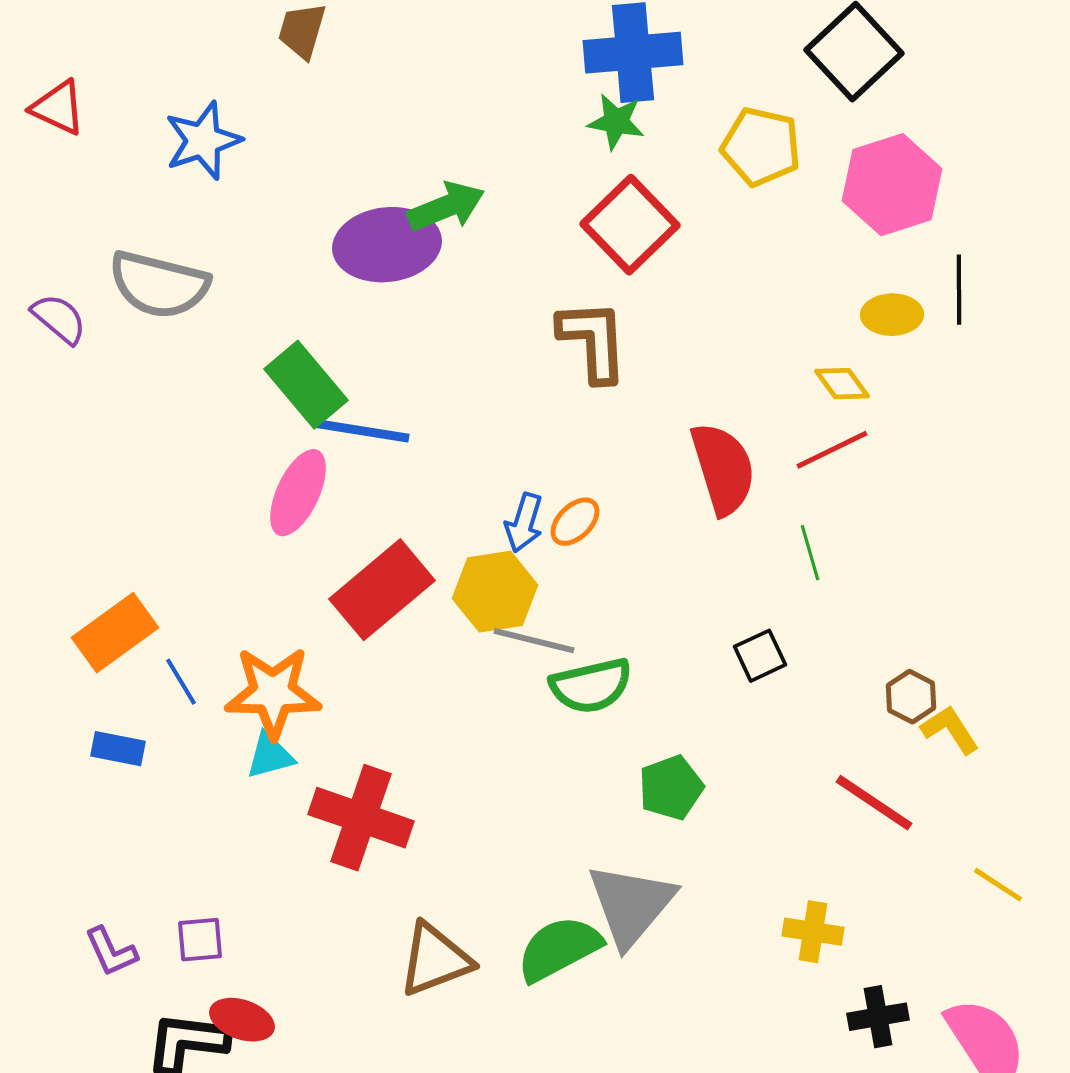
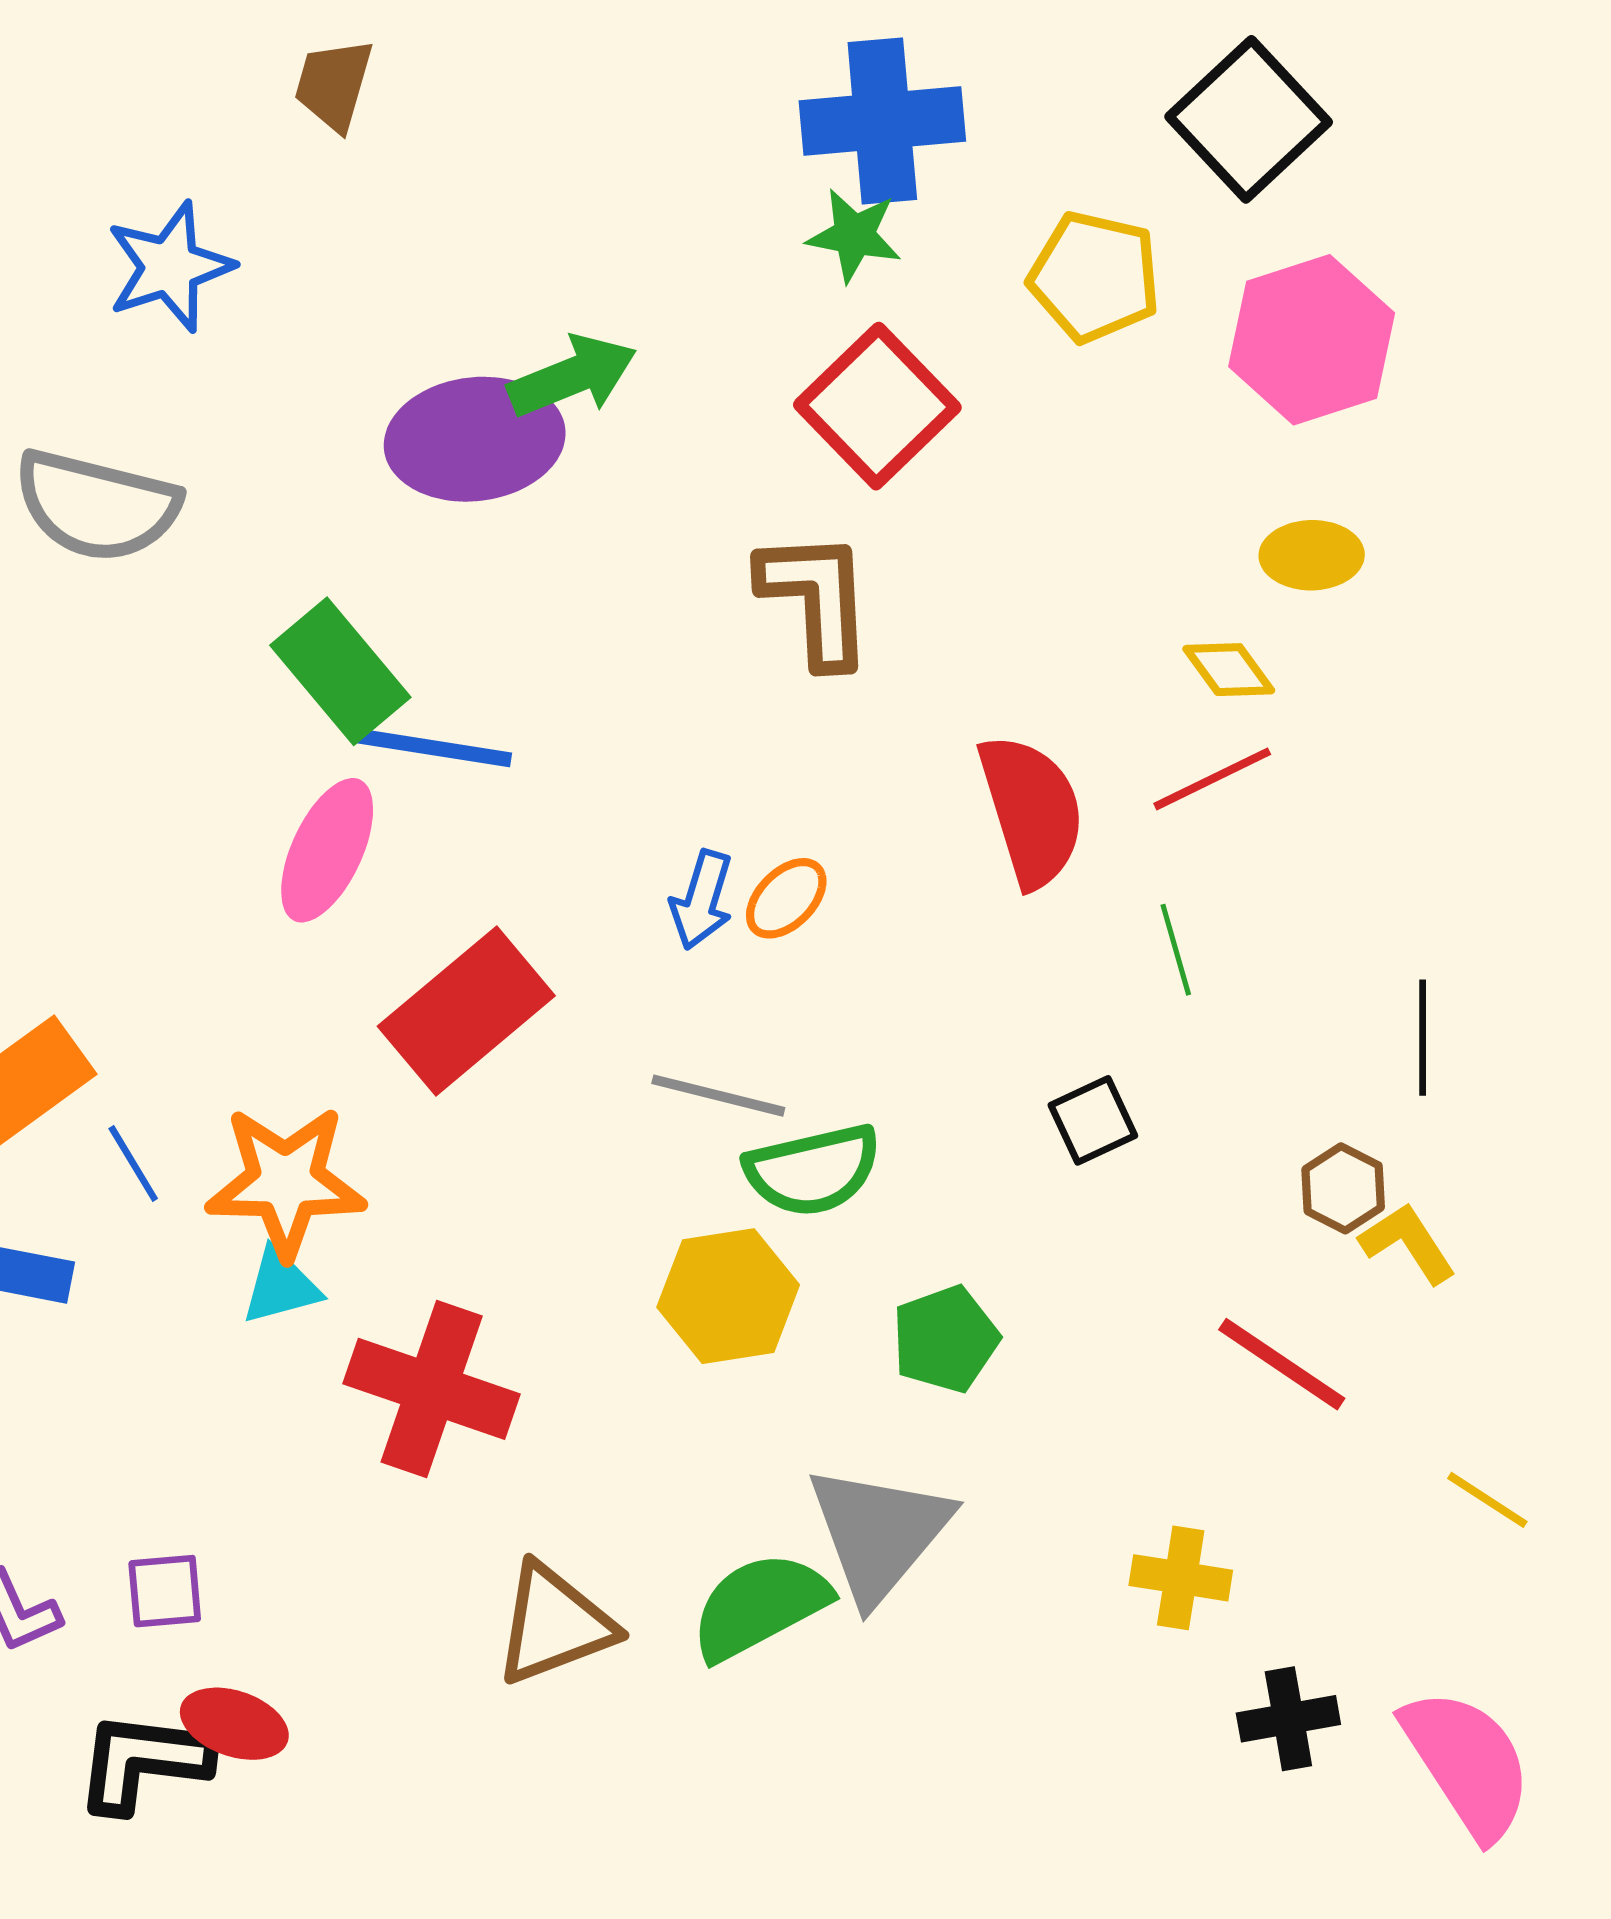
black line: (959, 290) -> (1423, 1038), moved
yellow hexagon: (495, 592) -> (728, 1296), moved

